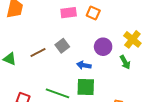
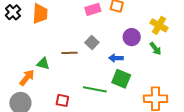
brown line: (38, 52) -> (70, 53), turned 35
green square: (86, 87) -> (121, 79), turned 30

